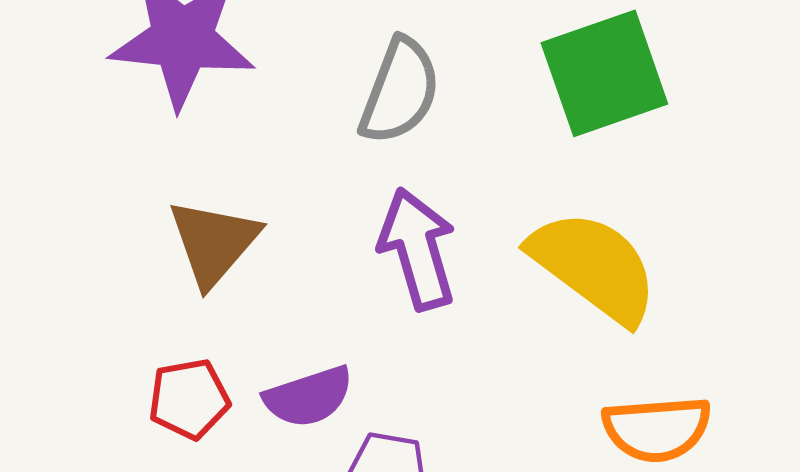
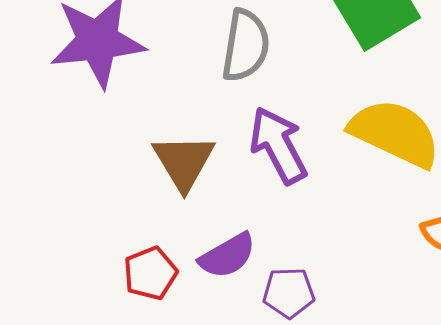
brown triangle: (214, 243) -> (184, 162), moved

